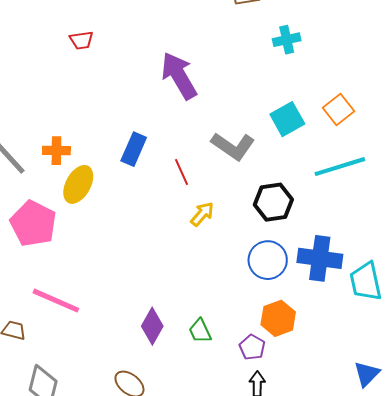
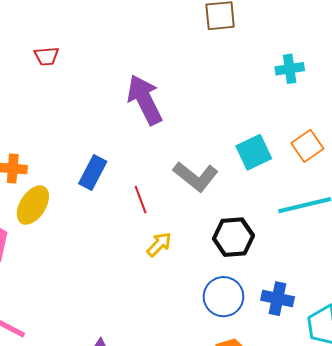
cyan cross: (287, 40) -> (290, 69), moved
blue cross: (320, 258) -> (278, 299), size x0.7

